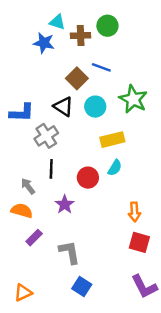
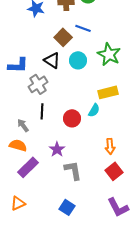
yellow rectangle: (112, 140) -> (108, 92), moved
purple star: (65, 204) -> (57, 149), moved
purple rectangle: (34, 238) -> (28, 167), size x1.5
red square: (139, 242) -> (114, 171), turned 36
gray L-shape: (70, 252) -> (73, 170), moved
orange triangle: (23, 293) -> (18, 203), moved

